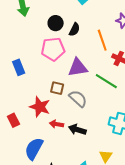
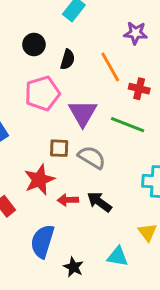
black circle: (56, 23) -> (34, 44), moved
purple triangle: (78, 68) -> (83, 113), turned -40
red star: (40, 107) -> (39, 180), turned -30
black arrow: (77, 130) -> (99, 202), turned 30

